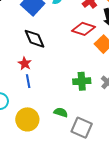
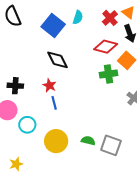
green cross: (82, 81) -> (109, 74), moved
green semicircle: (61, 112) -> (88, 141), moved

